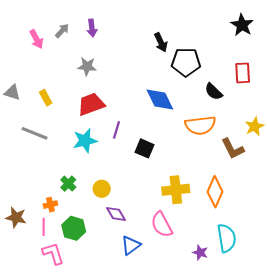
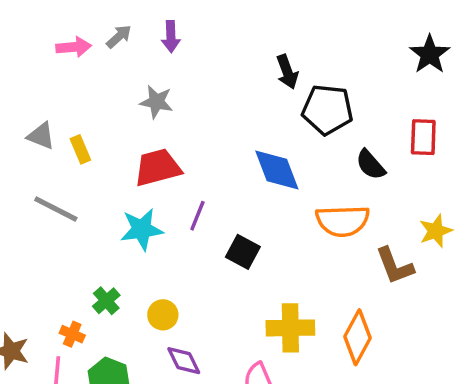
pink arrow: (36, 39) -> (74, 47), turned -72
gray triangle: (12, 92) -> (41, 136), moved
orange cross: (50, 205) -> (72, 334), turned 32

